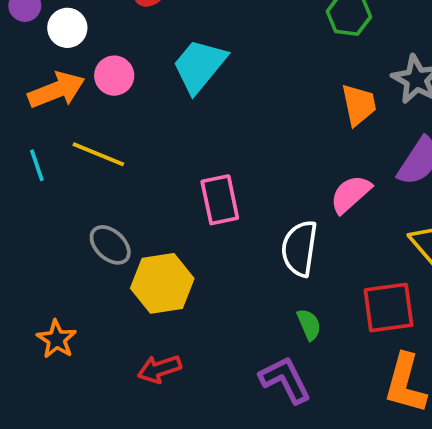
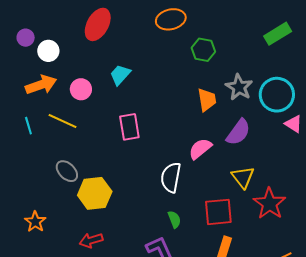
cyan trapezoid: (199, 66) -> (120, 75), size x0.7
pink circle: (114, 76) -> (81, 89), moved
pink rectangle: (220, 200) -> (129, 127), moved

